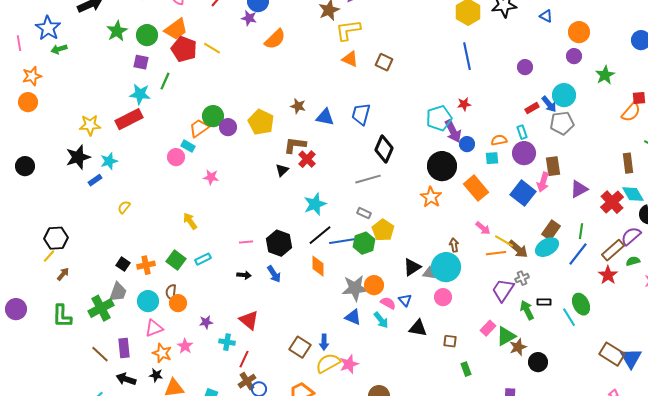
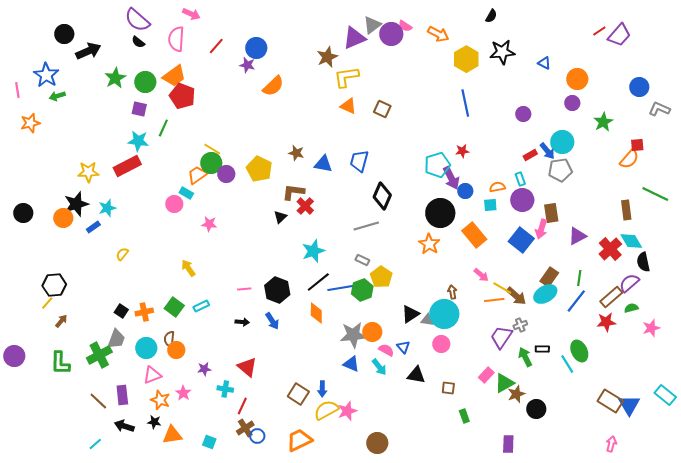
yellow line: (212, 48) -> (212, 149), moved
orange circle: (28, 102) -> (63, 218), moved
red star: (608, 275) -> (606, 322), turned 30

